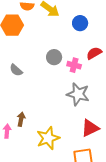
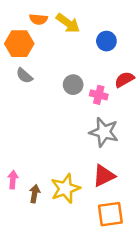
gray semicircle: (16, 70) -> (24, 76), moved
brown arrow: (21, 119) -> (35, 194), moved
red triangle: (90, 128) -> (104, 176), moved

